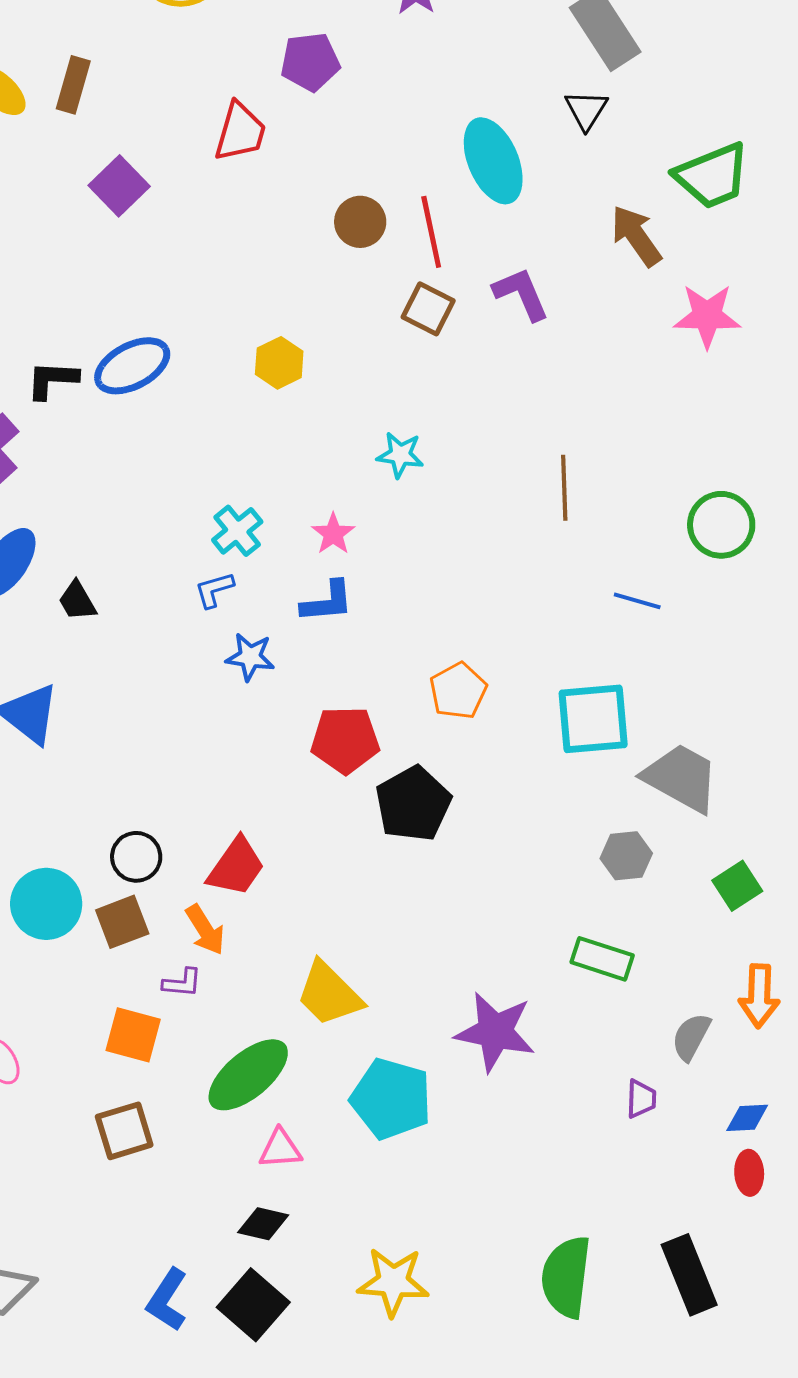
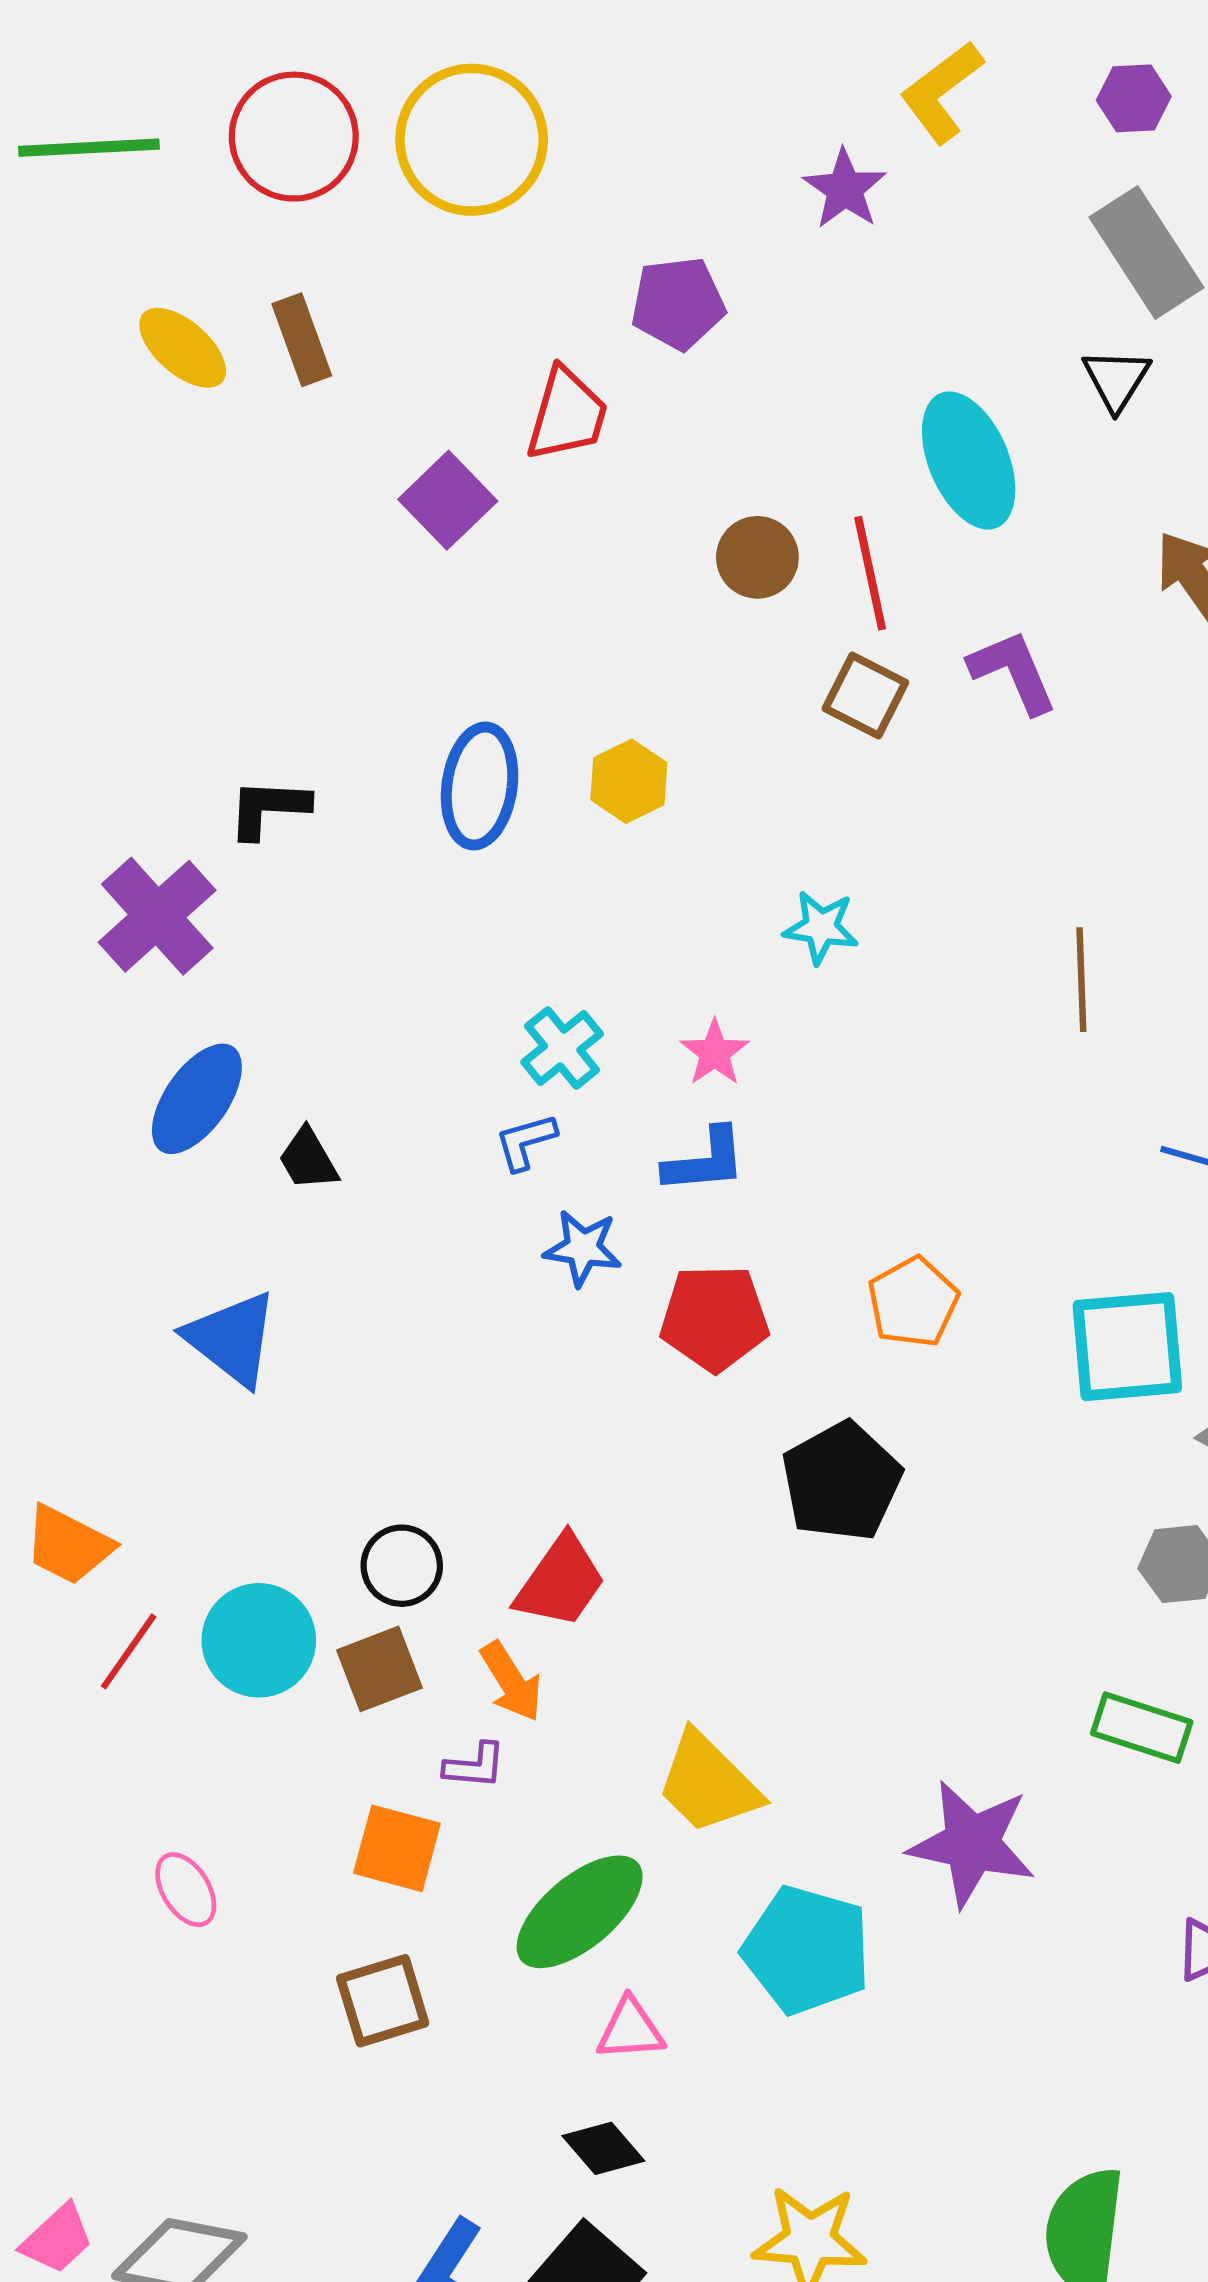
brown rectangle: (73, 85) -> (302, 340), turned -36
purple square: (119, 186) -> (448, 500), moved
blue ellipse: (132, 366) -> (480, 786), moved, turned -54
red pentagon: (345, 740) -> (715, 1318), moved
black diamond: (263, 1224) -> (603, 2148), turned 36

